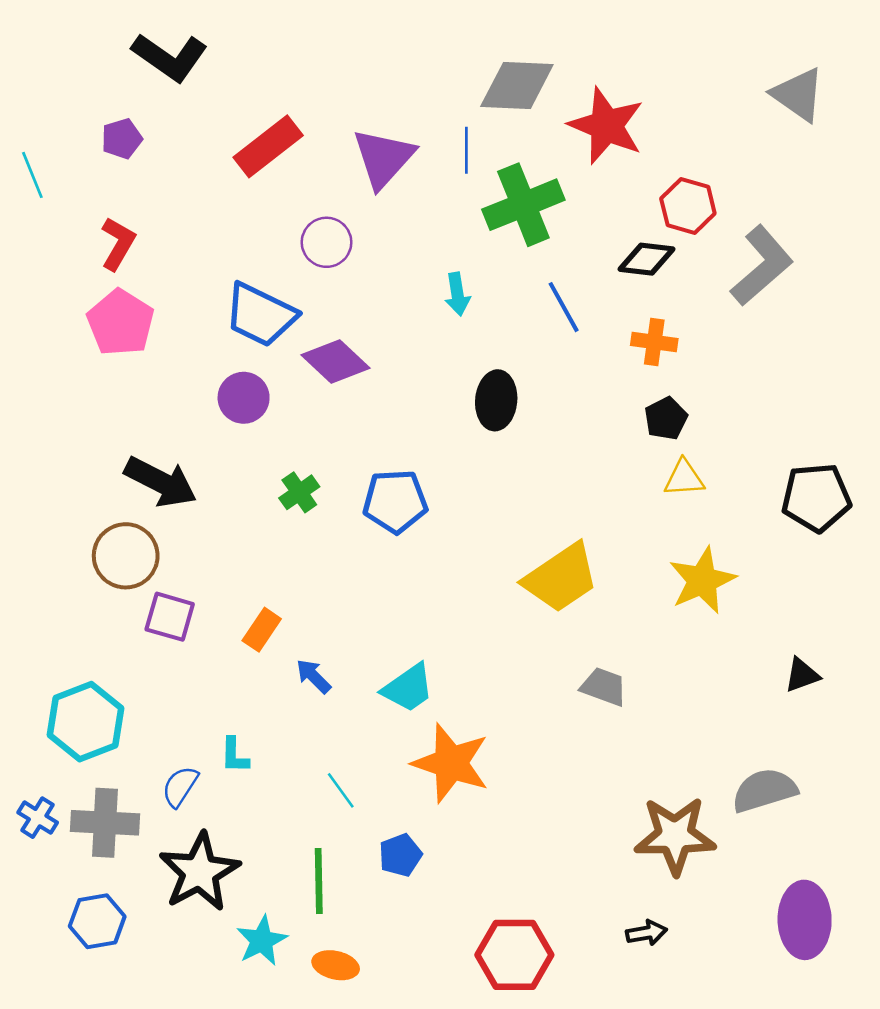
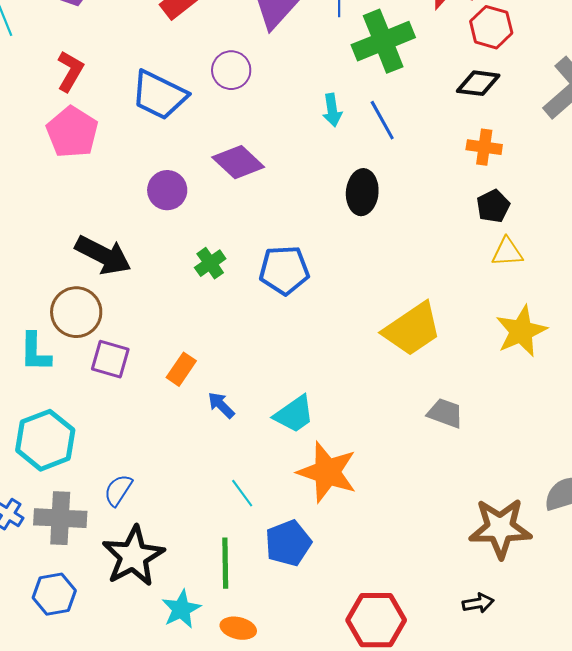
red hexagon: (688, 206) -> (491, 27), moved
blue line: (564, 307) -> (382, 120), moved
blue trapezoid: (260, 315) -> (159, 95), moved
cyan L-shape: (235, 755) -> (35, 352), moved, size x1.4
blue pentagon: (400, 855) -> (288, 543), size x1.4

